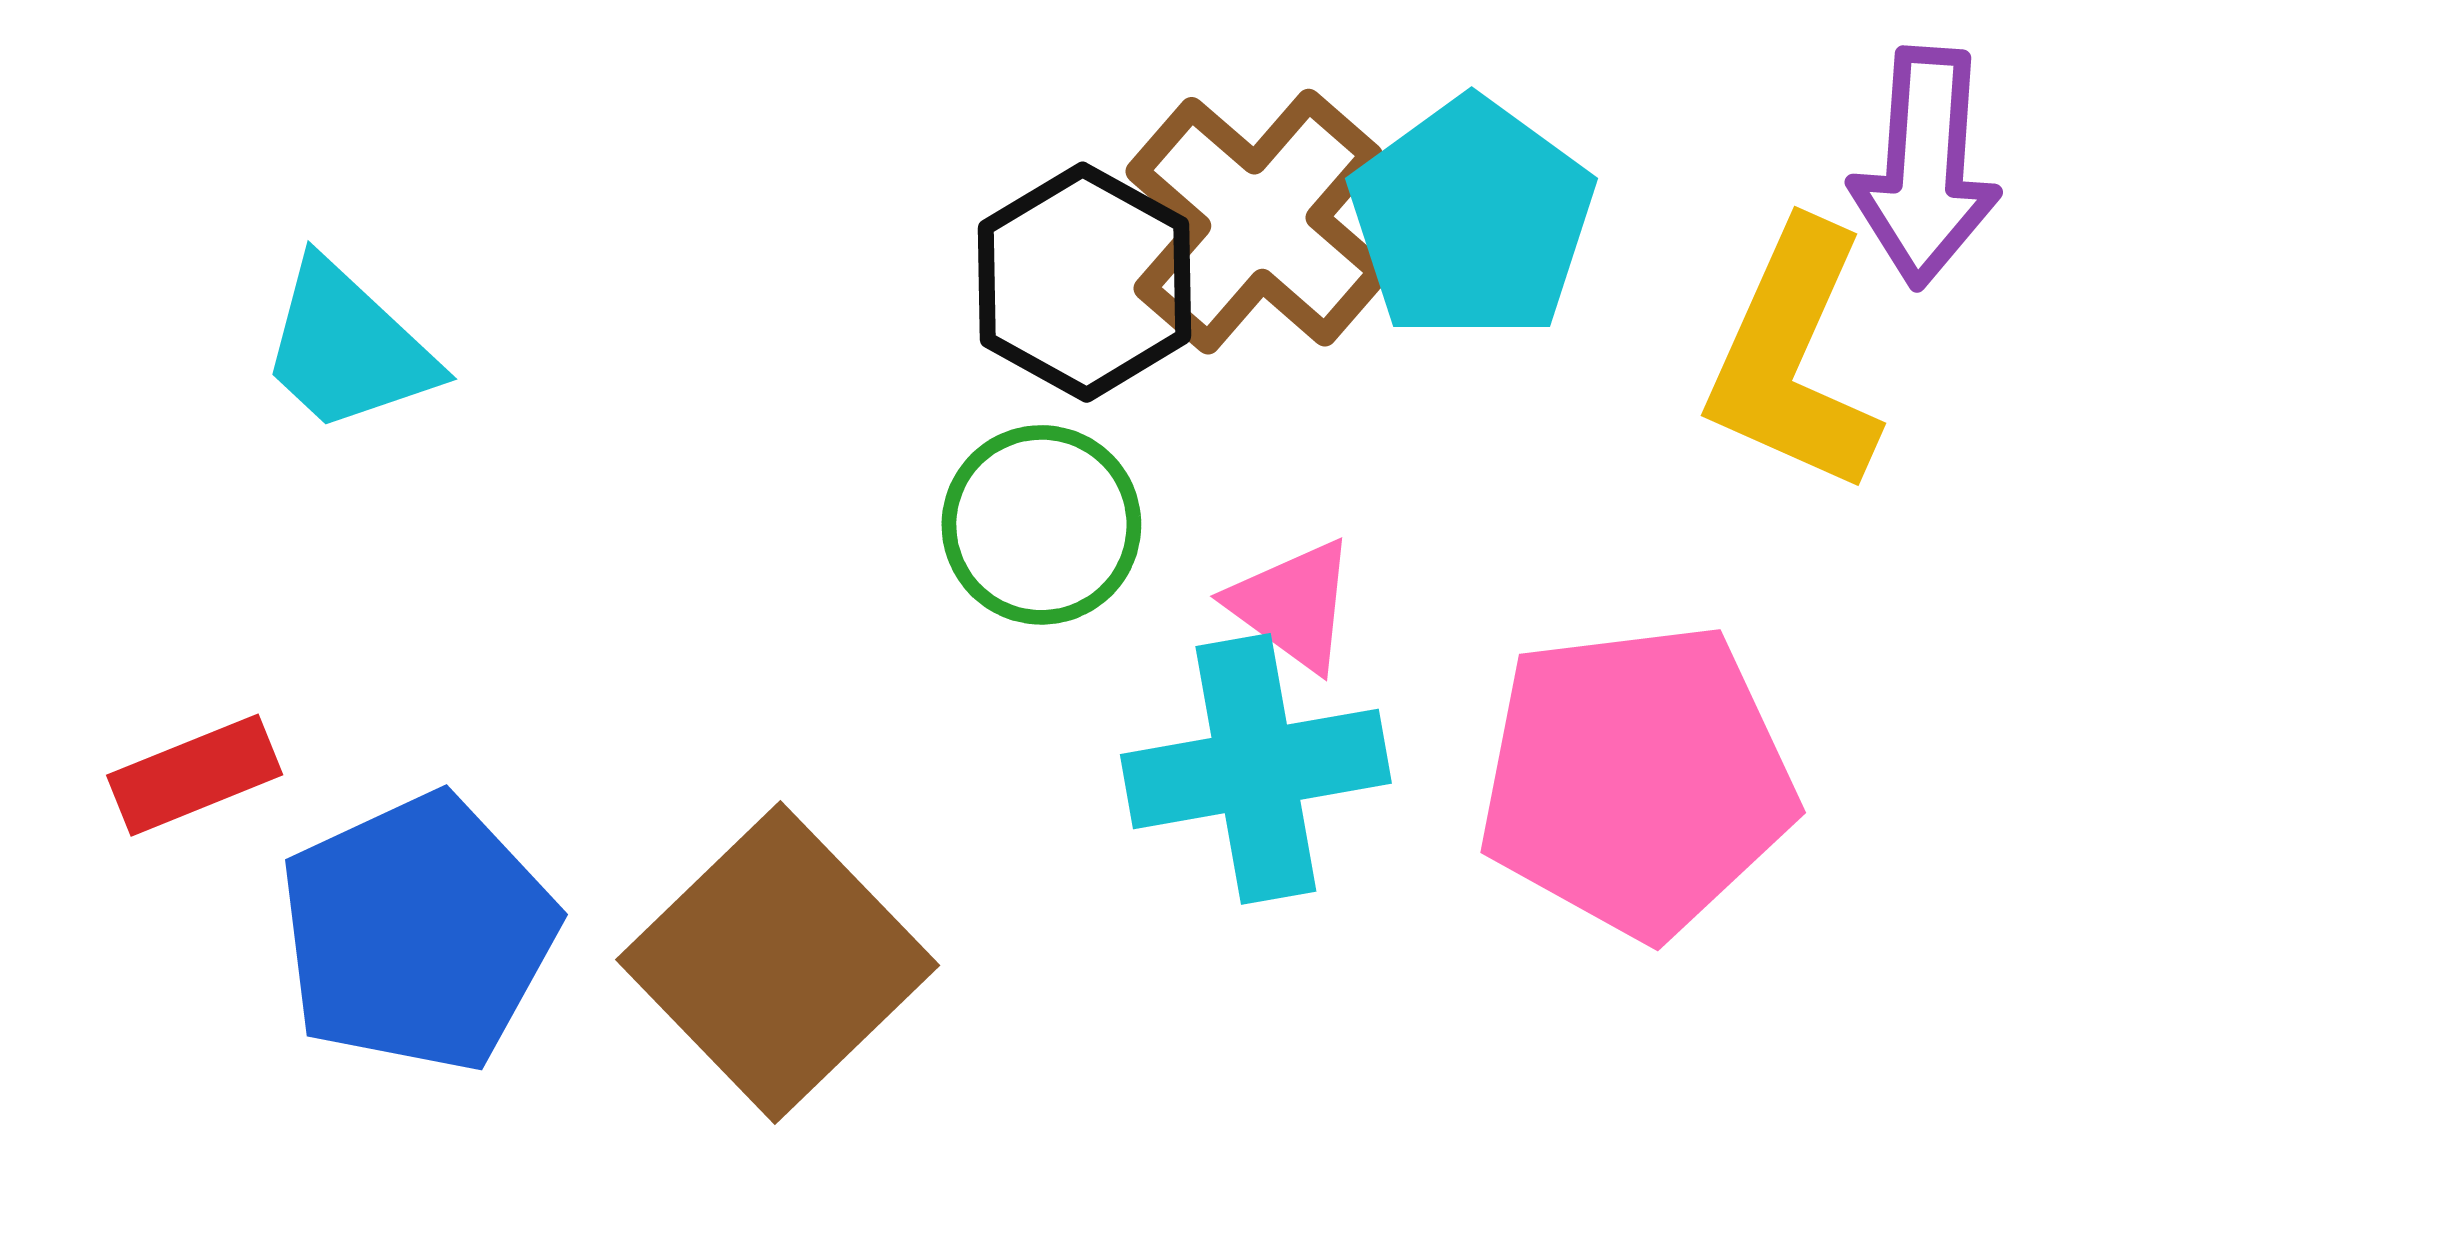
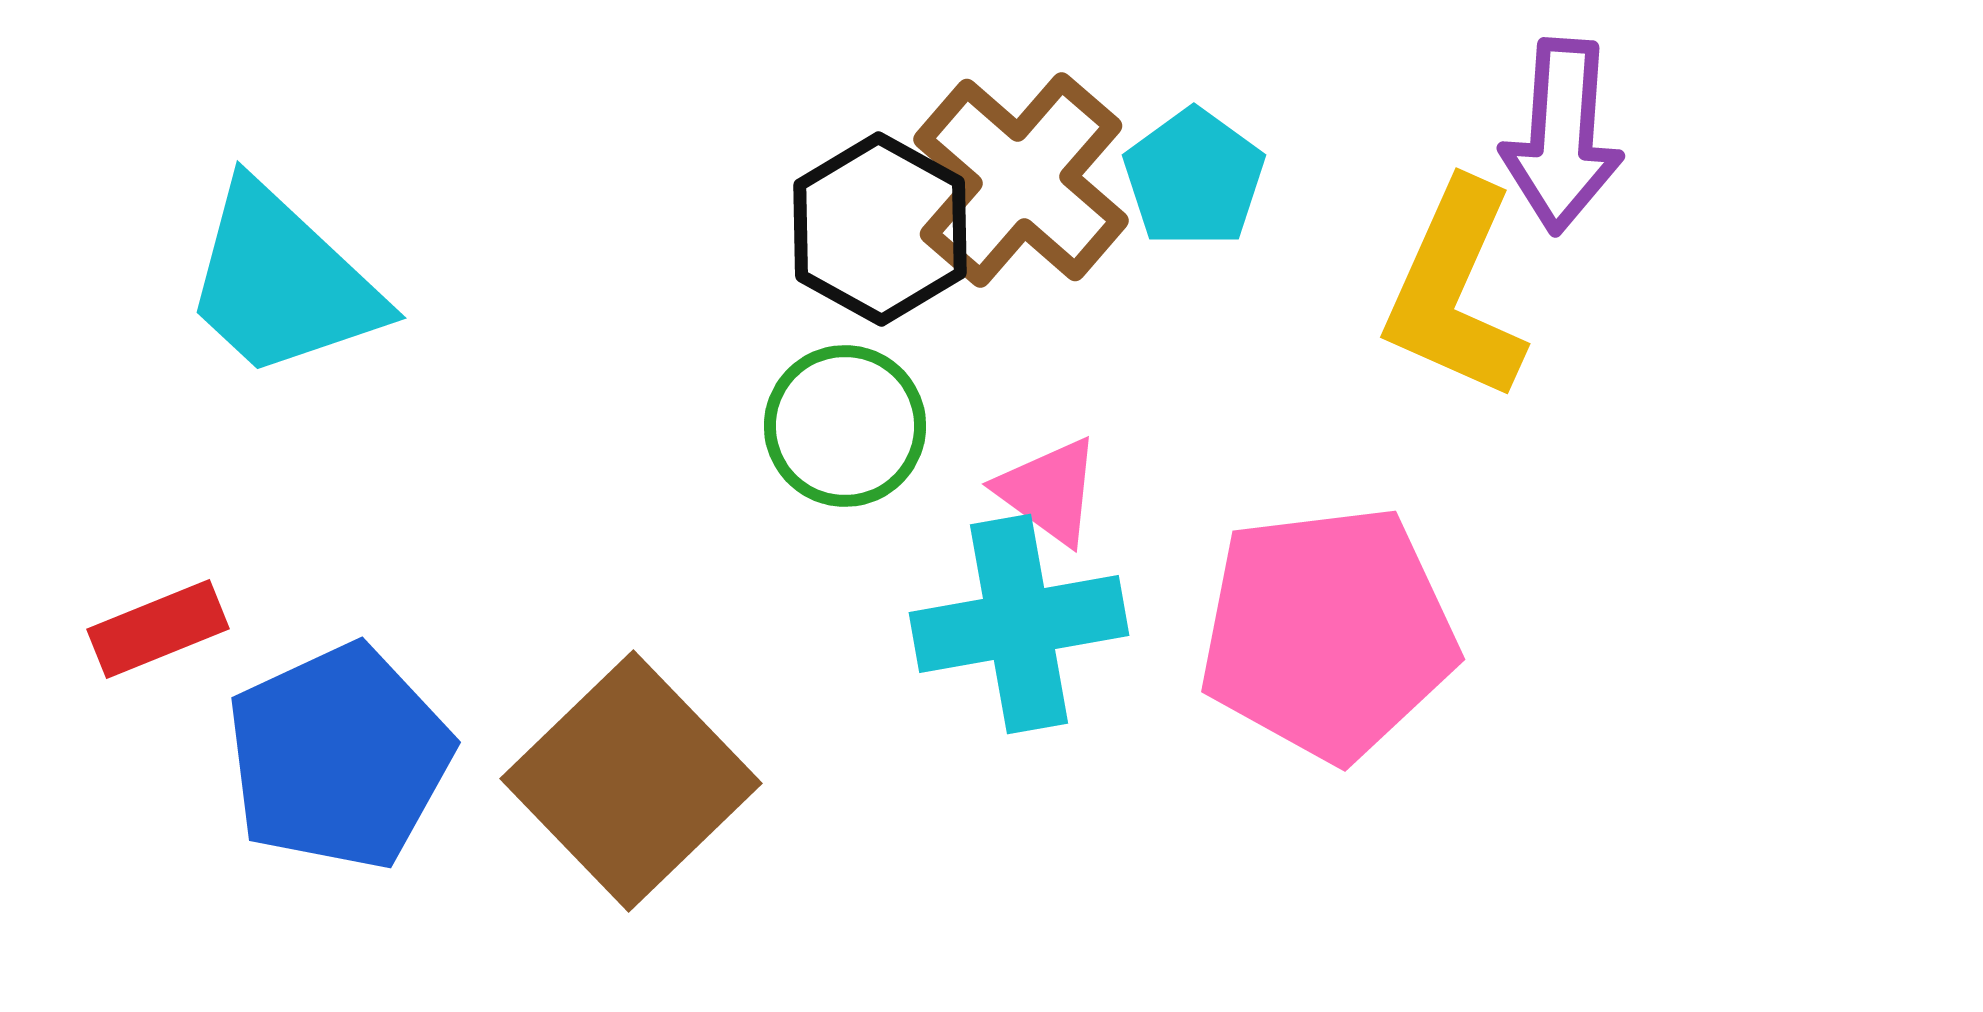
cyan pentagon: (1472, 219) -> (1194, 178), size x0.7
cyan trapezoid: (347, 347) -> (282, 282), size x1.4

